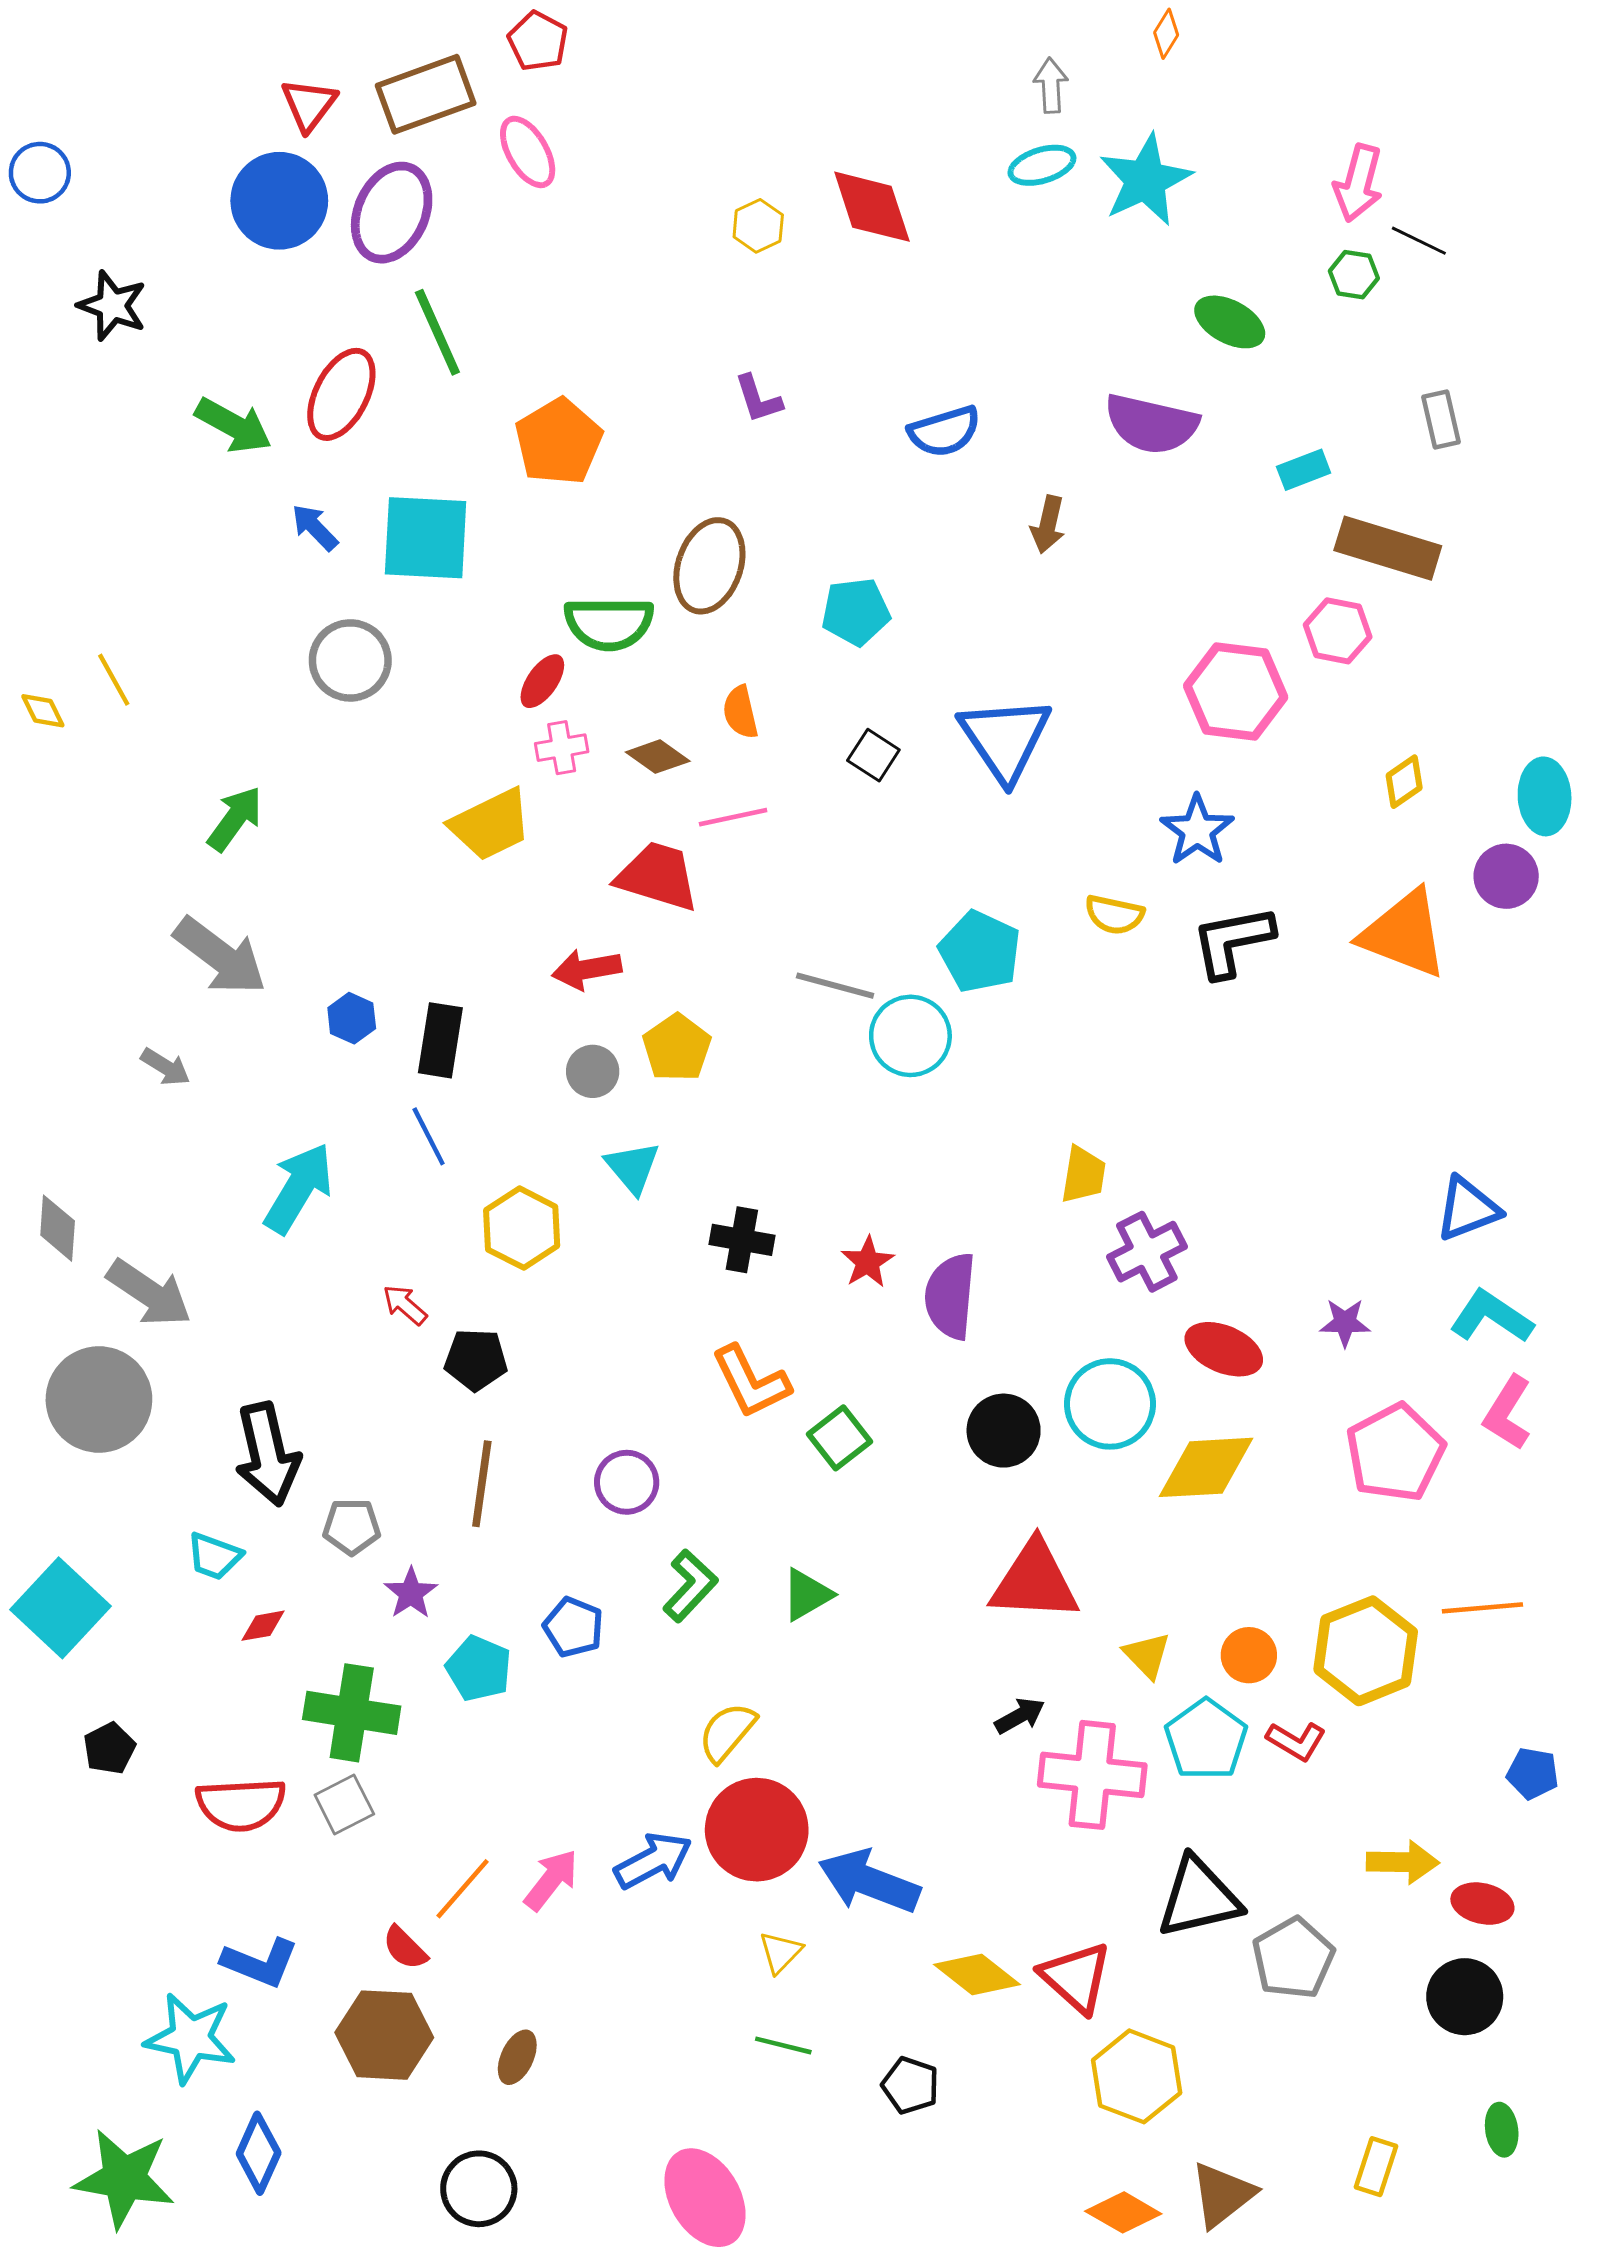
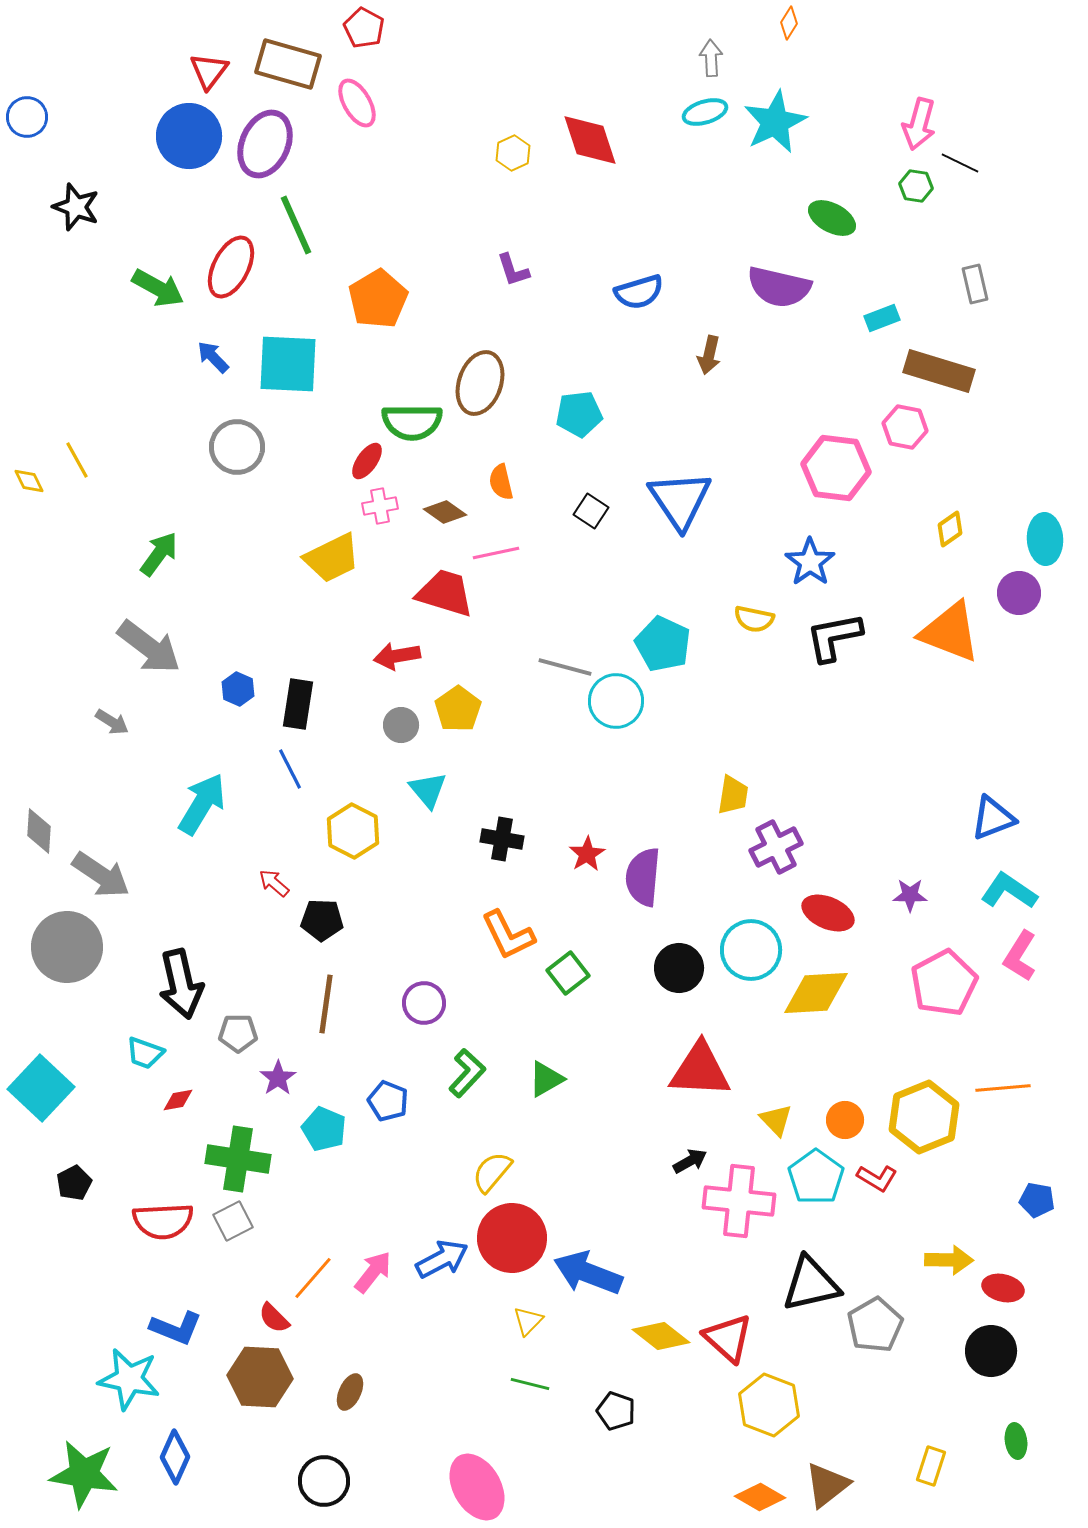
brown rectangle: (426, 94) -> (288, 64), turned 36

